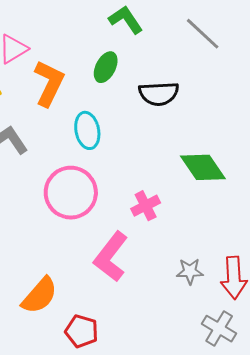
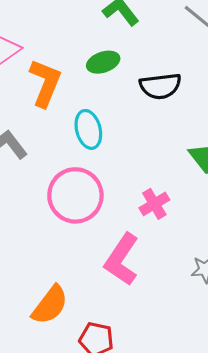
green ellipse: (106, 67) -> (103, 62), turned 48

